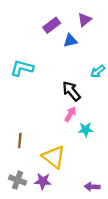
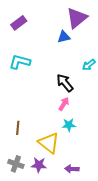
purple triangle: (85, 20) -> (77, 18), size x1.6
purple rectangle: (52, 25) -> (19, 23), moved
cyan star: (86, 130) -> (69, 125), moved
purple arrow: (92, 187) -> (72, 169), moved

